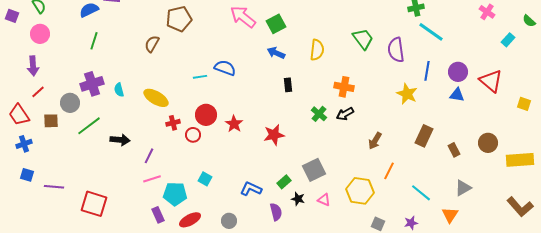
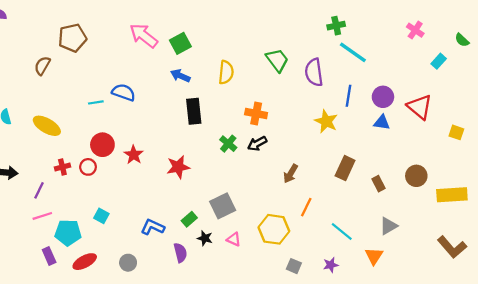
black rectangle: (288, 85) -> (194, 111), size x1.6
red cross: (173, 123) -> (62, 167), moved

